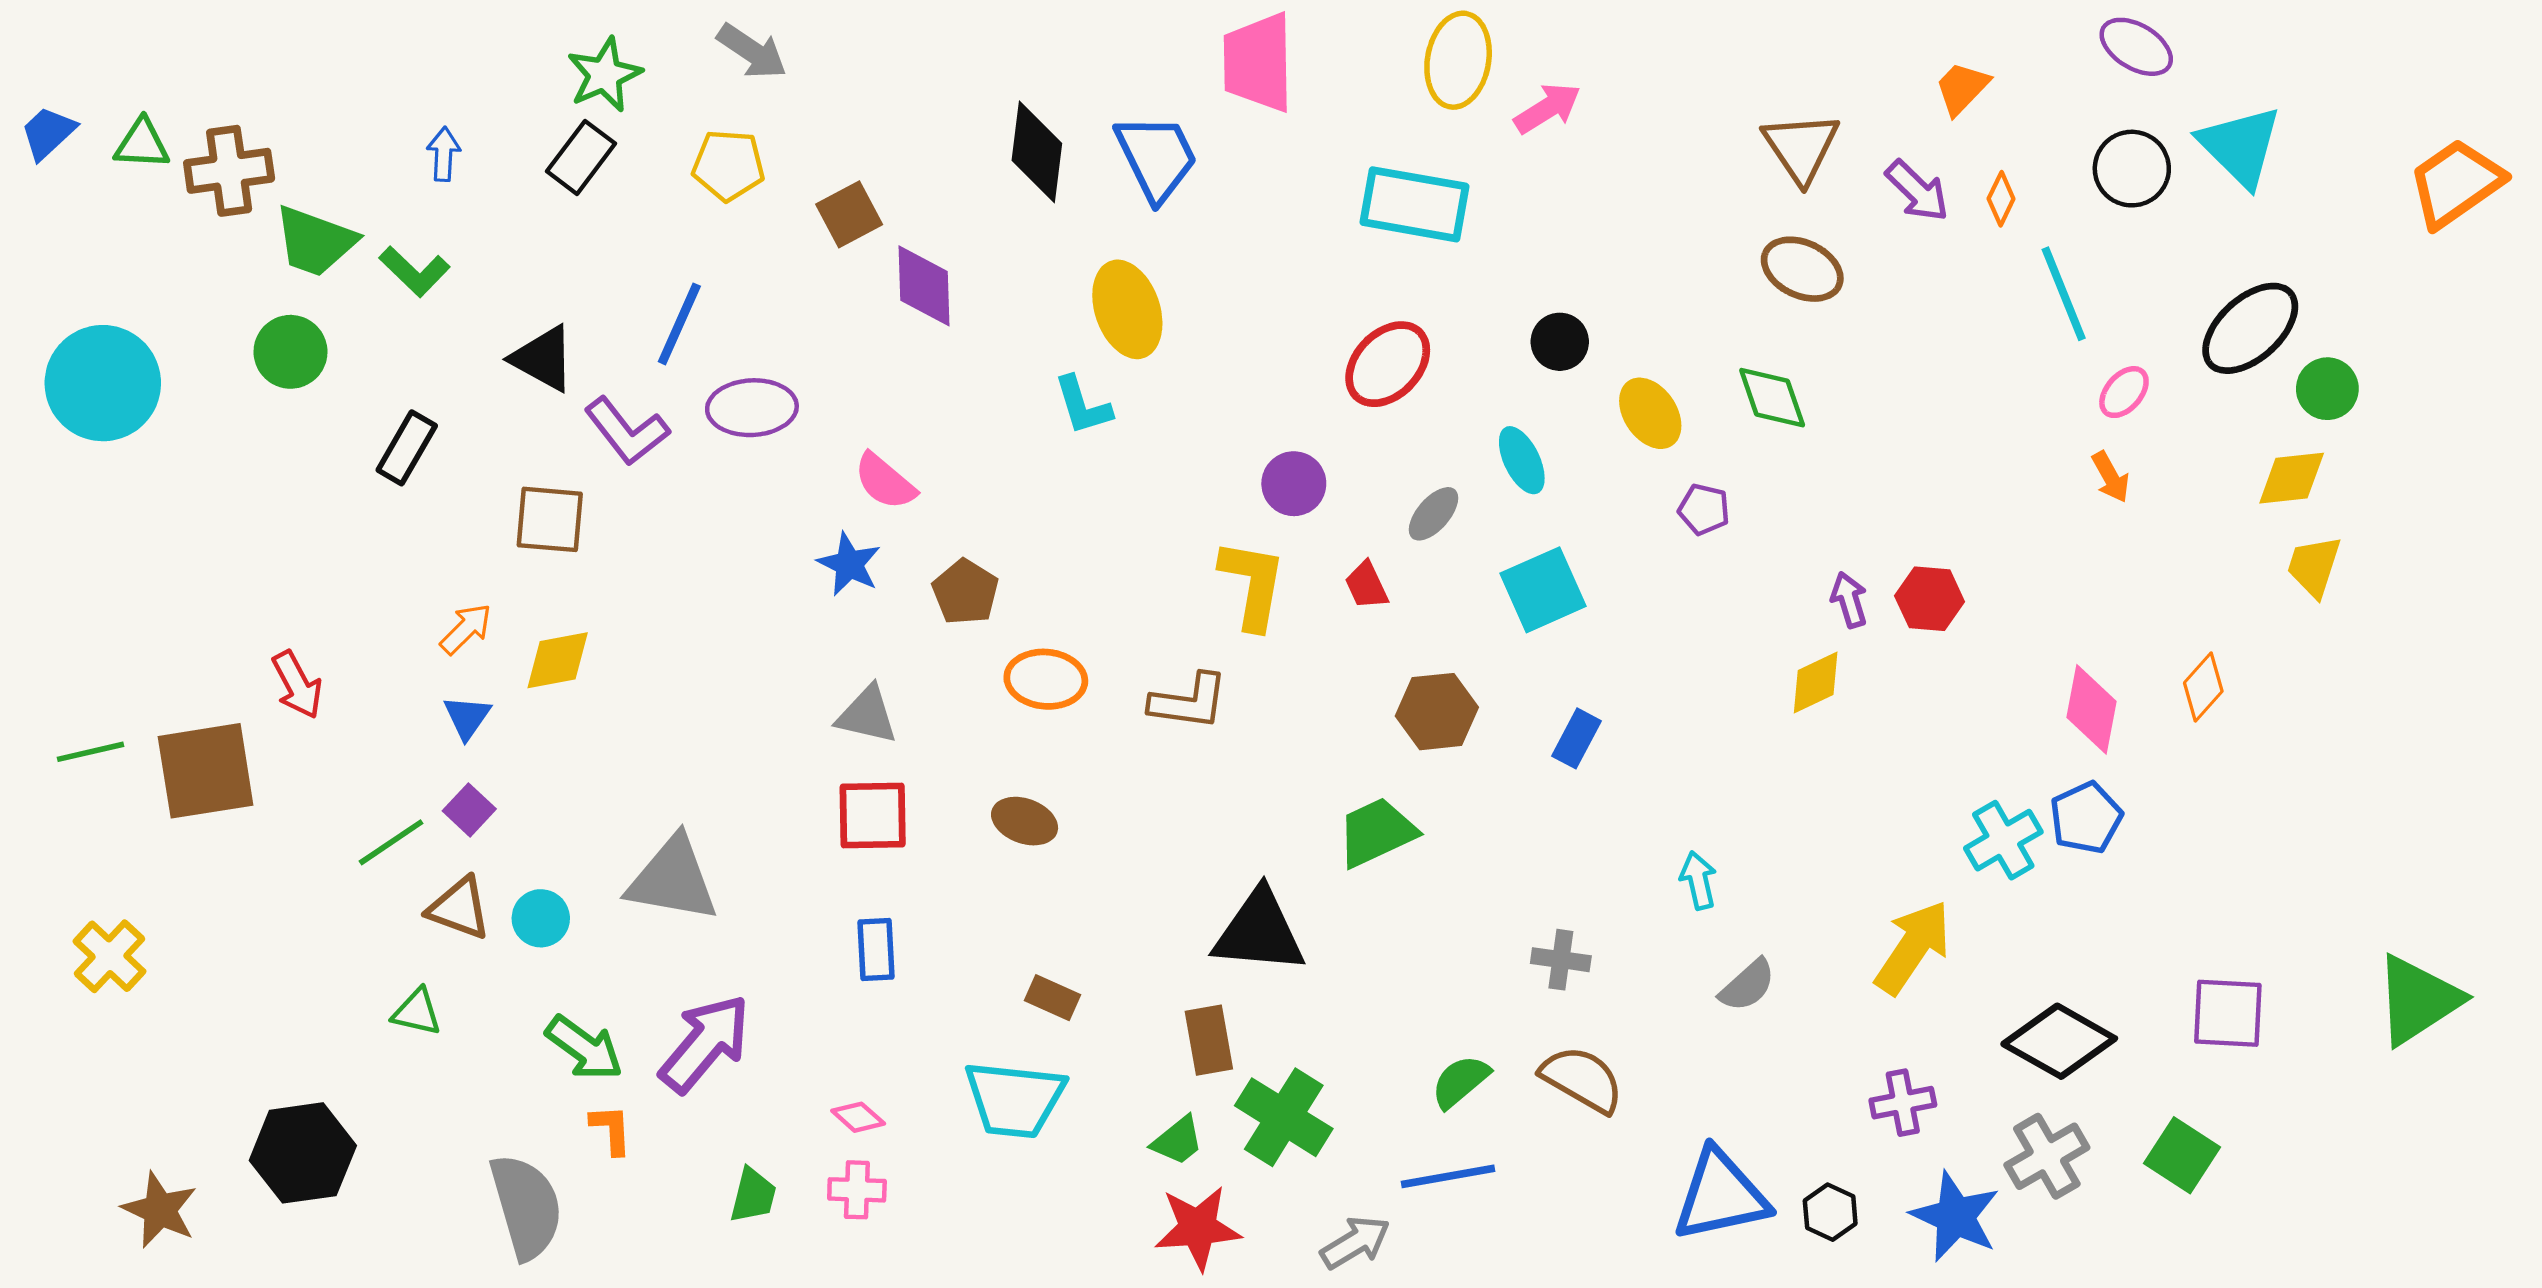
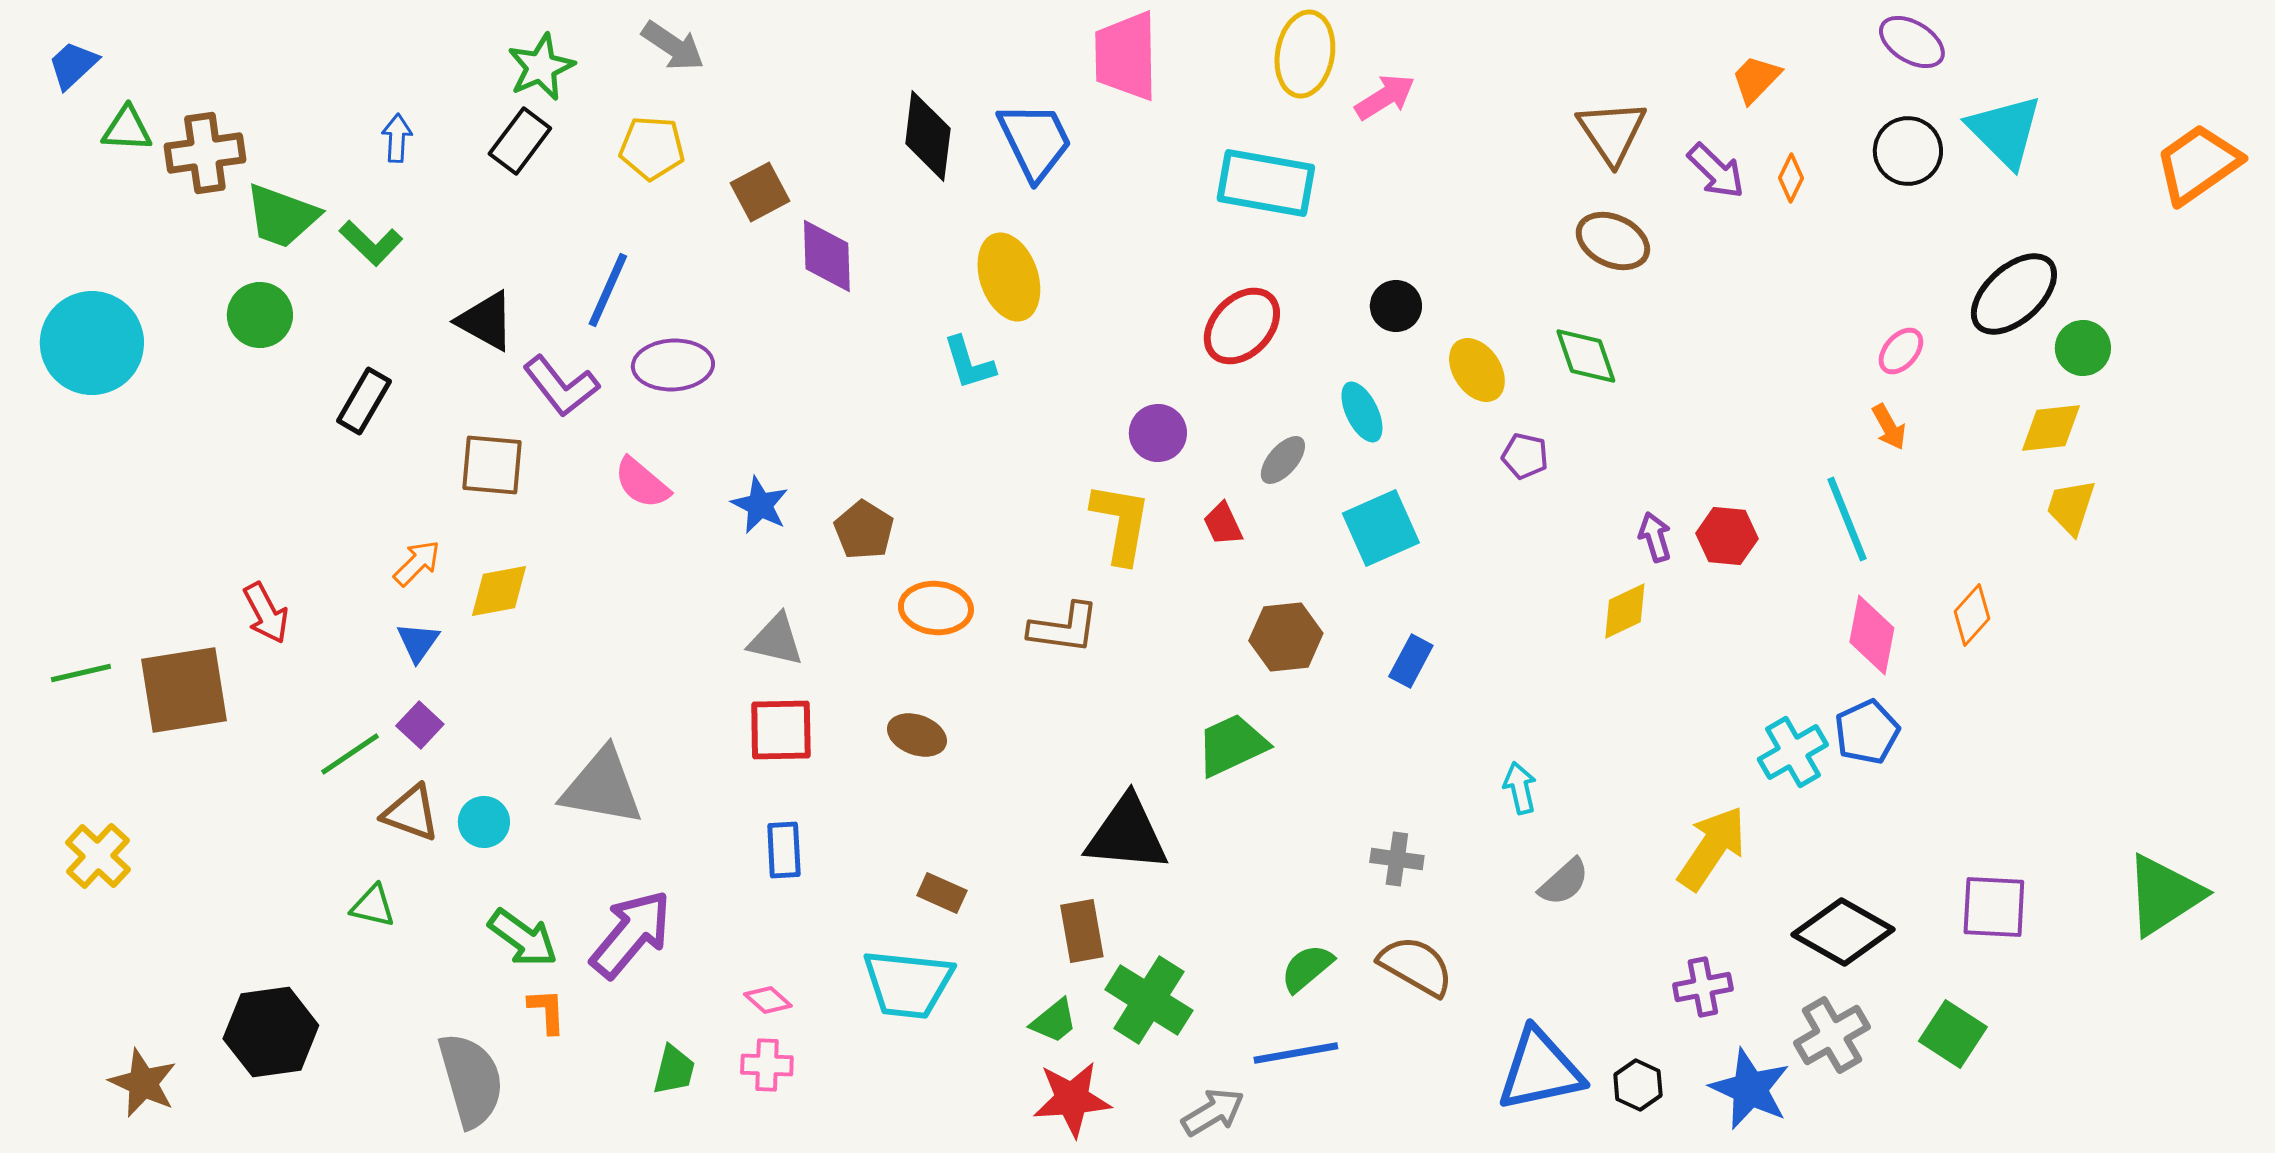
blue trapezoid: (48, 133) -> (73, 65), moved
cyan line: (2064, 294) -> (1847, 519), moved
pink semicircle: (885, 481) -> (642, 483), moved

